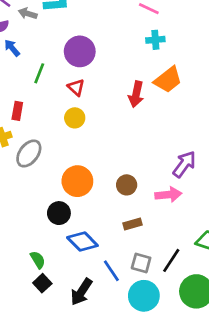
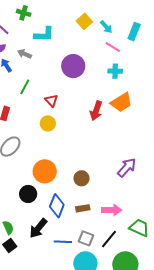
gray arrow: (28, 14) -> (25, 54), moved
purple circle: (80, 51) -> (73, 66), moved
pink arrow: (168, 195) -> (112, 210), moved
blue diamond: (82, 241) -> (57, 206), moved, turned 60
blue line: (111, 271) -> (63, 242), turned -60
black arrow: (81, 292) -> (38, 228), moved

